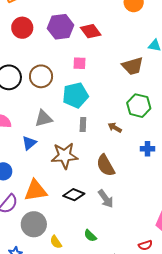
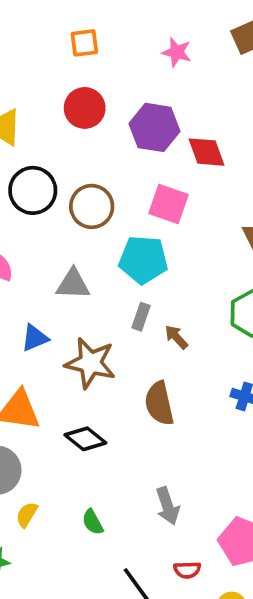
pink square: (79, 63) -> (168, 204), size x1.5
brown arrow: (115, 128) -> (176, 337), moved
blue triangle: (29, 143) -> (35, 338), moved
gray arrow: (106, 199) -> (168, 506), moved
yellow semicircle: (56, 242) -> (27, 515), turned 48

